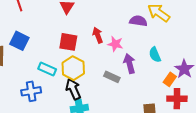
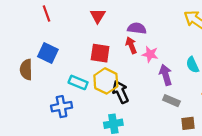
purple semicircle: (138, 21) -> (137, 28), moved
gray rectangle: (112, 77) -> (171, 101), moved
black arrow: (73, 89) -> (120, 92), moved

